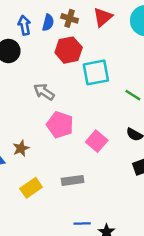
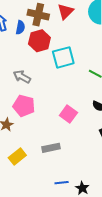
brown cross: (70, 18) -> (38, 15), size x1.5
blue semicircle: (48, 23) -> (20, 27), moved
pink pentagon: (60, 125) -> (24, 106), moved

